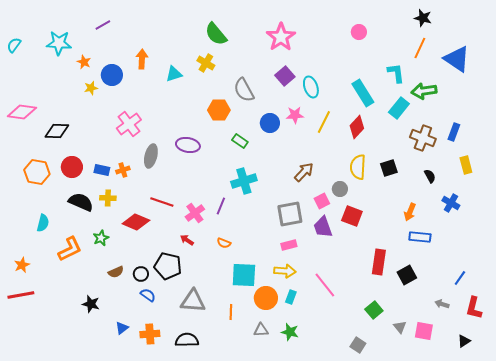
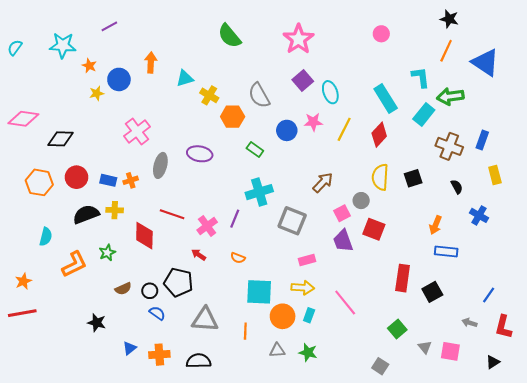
yellow cross: (206, 63) -> (209, 95), moved
black semicircle: (81, 202) -> (86, 214), turned -45
gray square: (290, 214) -> (292, 221), moved, turned 32
red diamond: (136, 222) -> (144, 236), turned 68

